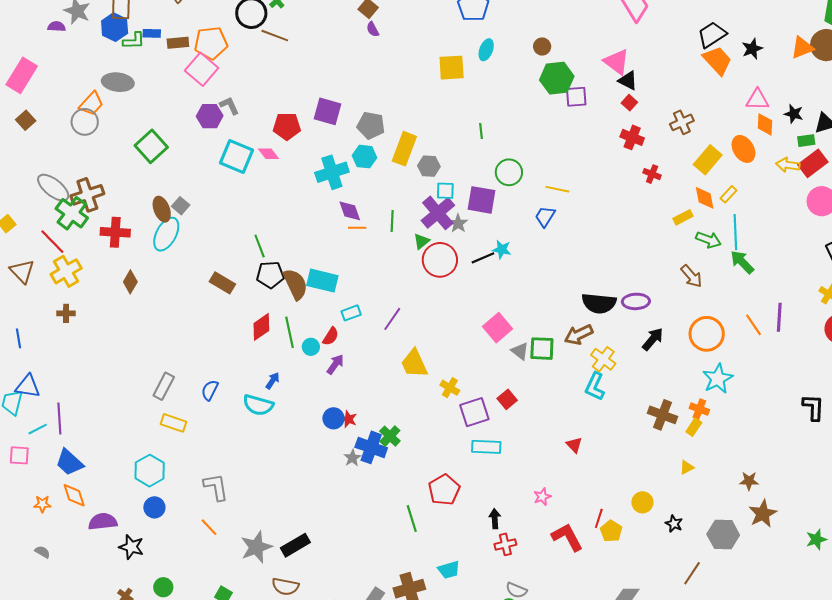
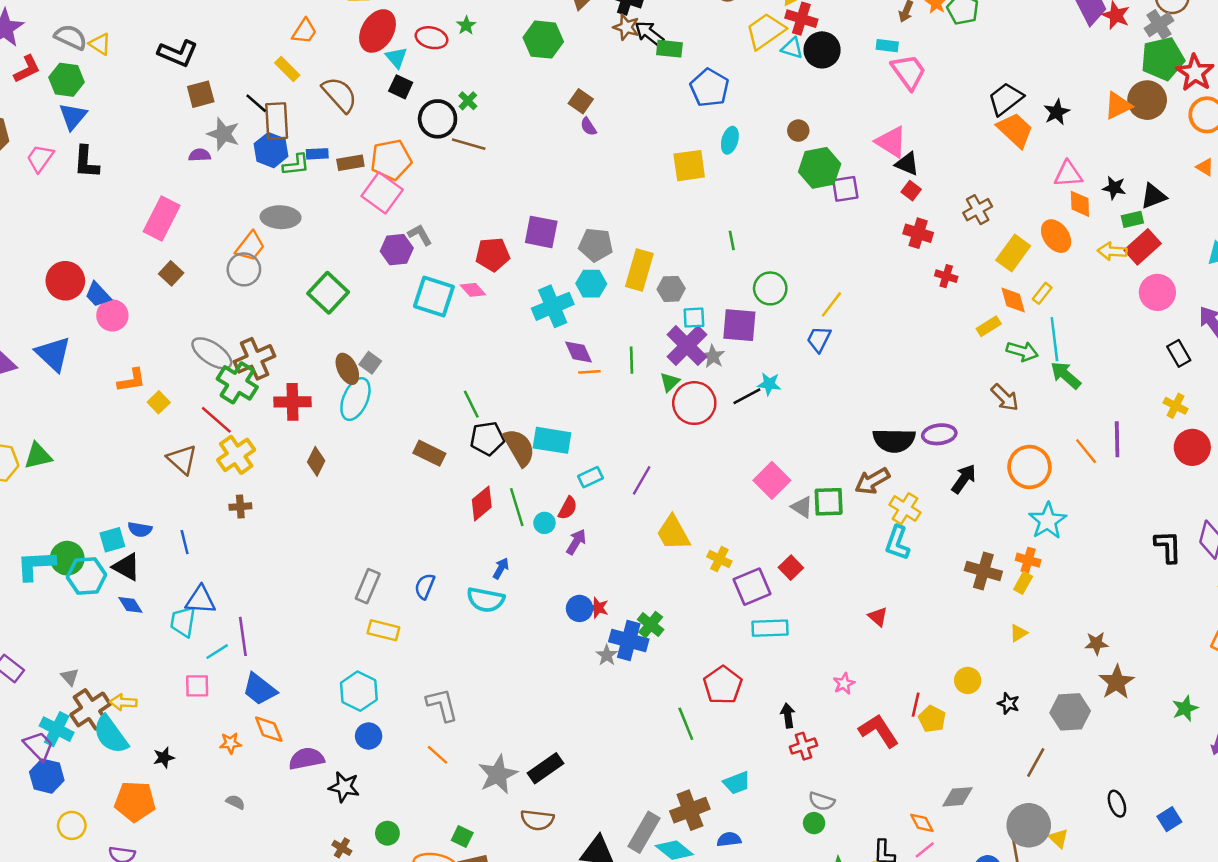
yellow line: (557, 189) -> (831, 304), turned -60

